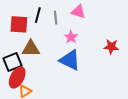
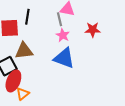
gray line: (56, 18) -> (59, 19), moved
red star: (111, 47) -> (93, 30), moved

